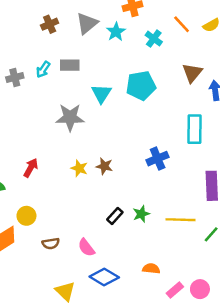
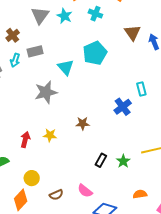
brown cross: (50, 24) -> (13, 35), moved
cyan rectangle: (195, 129) -> (141, 89), moved, size x0.6
yellow star: (79, 168) -> (50, 135), moved
green star: (141, 214) -> (123, 161), moved

